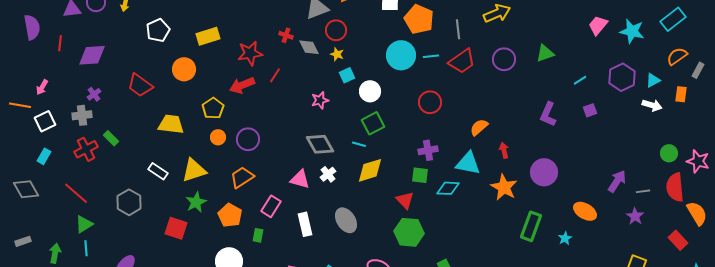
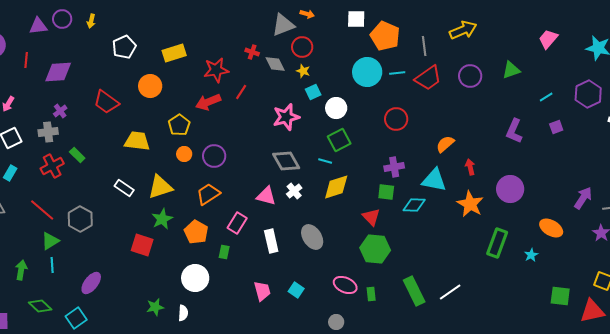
pink trapezoid: (598, 25) -> (548, 39), moved
pink star: (320, 100) -> (286, 117), size x1.5
gray hexagon: (129, 202) -> (80, 219), moved

